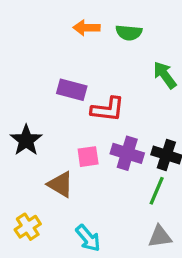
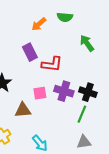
orange arrow: (86, 28) -> (39, 24), moved, turned -42
purple rectangle: (72, 90) -> (30, 52), turned 48
brown triangle: (60, 184) -> (23, 110), turned -36

